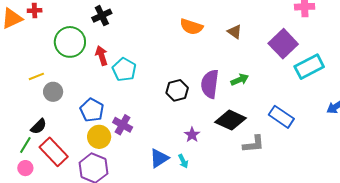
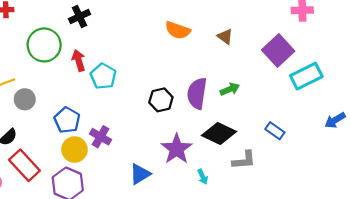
blue rectangle: (281, 117) -> (275, 131), size x0.7
purple star: (192, 135) -> (177, 149), size x1.8
cyan arrow: (183, 161) -> (203, 177), moved

